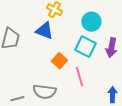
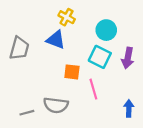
orange square: (59, 61) -> (72, 72), turned -35

